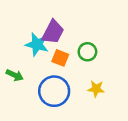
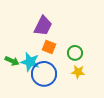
cyan star: (37, 44) -> (30, 62), moved
green circle: (87, 52) -> (75, 53), moved

